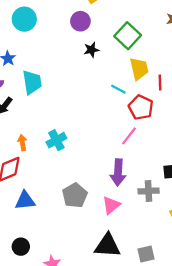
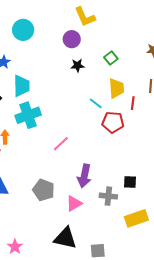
green square: (128, 36) -> (111, 58), size x0.6
red pentagon: (141, 107) -> (113, 122), turned -30
pink line: (129, 136) -> (61, 144), moved
cyan cross: (56, 140) -> (28, 115), moved, size x1.4
gray pentagon: (75, 195) -> (44, 190), turned -30

